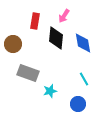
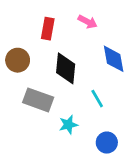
pink arrow: (64, 16) -> (88, 22), turned -96
black diamond: (56, 38) -> (66, 68), moved
cyan line: (84, 79) -> (97, 99), moved

